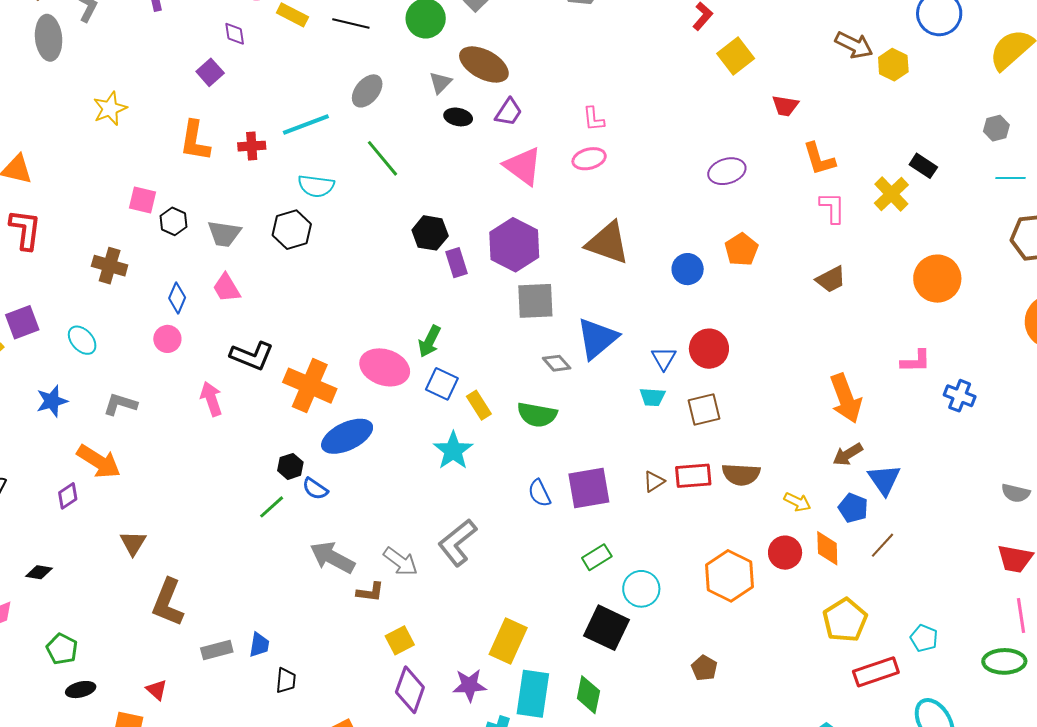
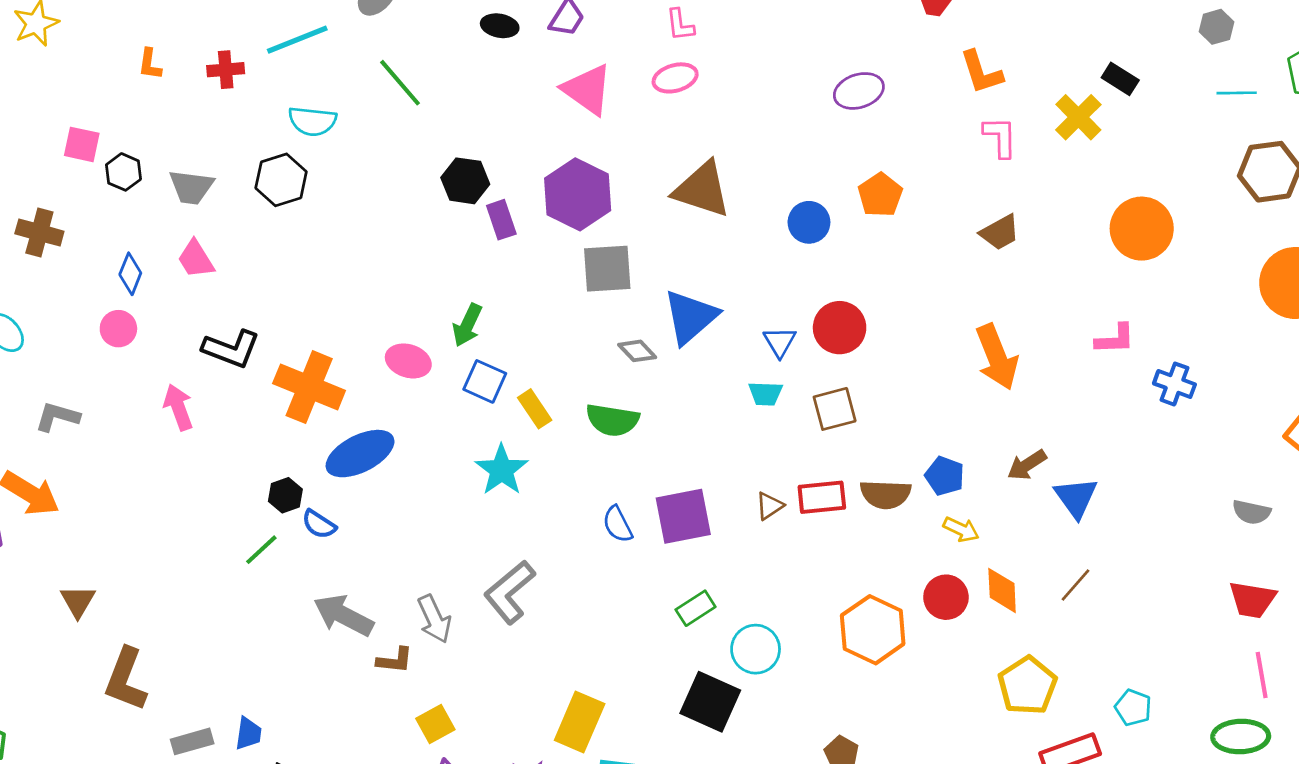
orange L-shape: (195, 141) -> (150, 64), size x0.6
pink ellipse: (385, 367) -> (408, 361), size x0.7
orange arrow: (846, 398) -> (997, 357), moved
blue pentagon: (853, 508) -> (945, 476), moved
gray arrow: (401, 562) -> (434, 619), turned 30

